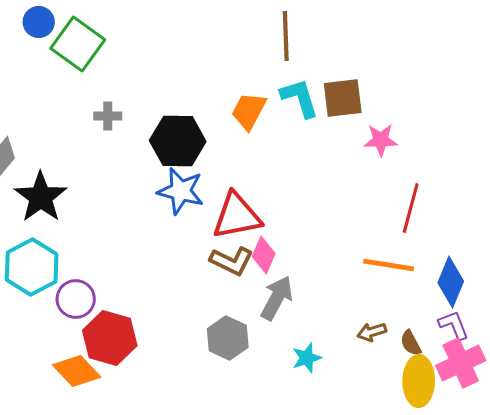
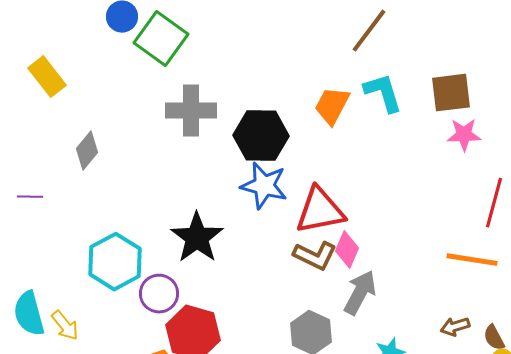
brown line: (286, 36) -> (369, 31), turned 39
brown square: (343, 98) -> (451, 93), moved
gray cross: (108, 116) -> (191, 111), size x1.8
black star: (41, 197) -> (197, 238), moved

